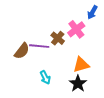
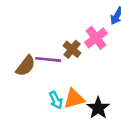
orange triangle: (81, 65) -> (74, 99), moved

